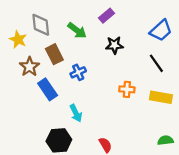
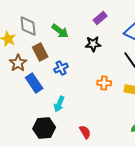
purple rectangle: (107, 16) -> (100, 18), moved
cyan arrow: (76, 113) -> (59, 104), turned 49

